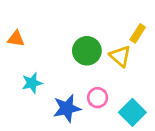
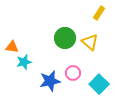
yellow rectangle: (138, 33) -> (99, 13), moved
orange triangle: (16, 39) -> (12, 47), moved

